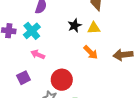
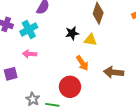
pink arrow: (38, 54) -> (30, 54), turned -32
red circle: (62, 80) -> (70, 87), moved

